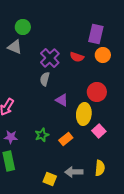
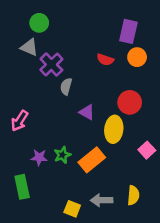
purple cross: (50, 58) -> (51, 64), moved
pink square: (99, 131) -> (147, 150), moved
purple star: (11, 137) -> (39, 157), moved
orange rectangle: (66, 139) -> (92, 160), size x1.5

